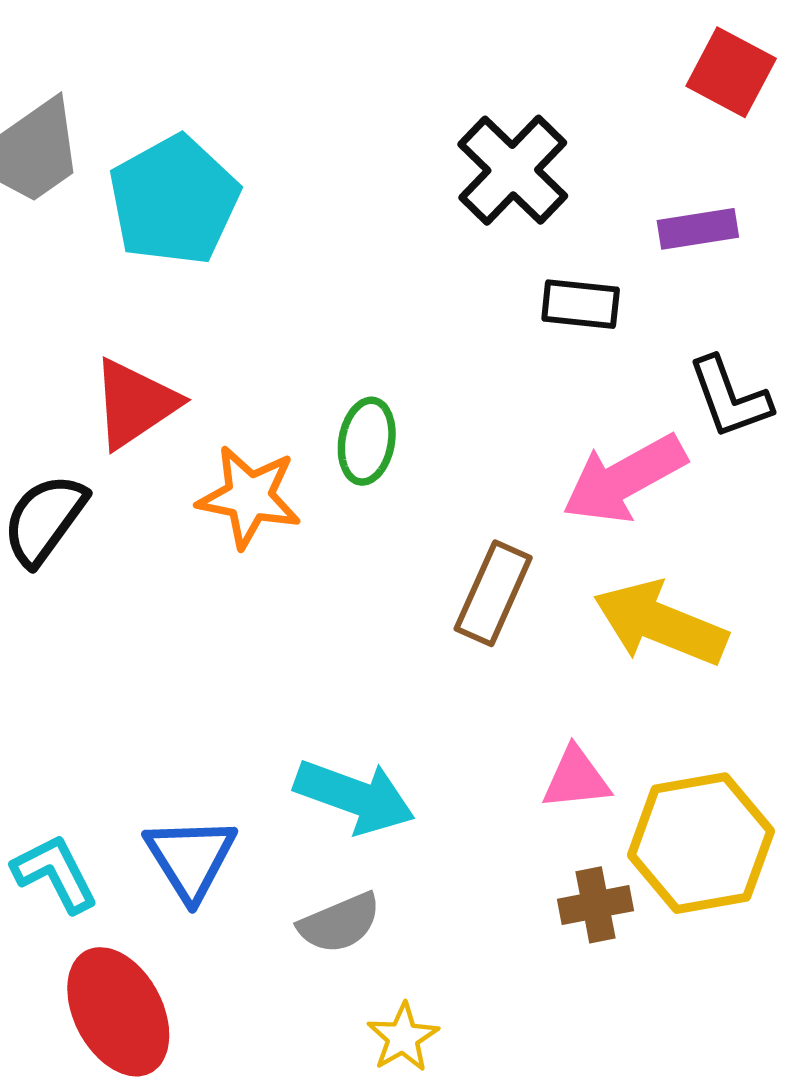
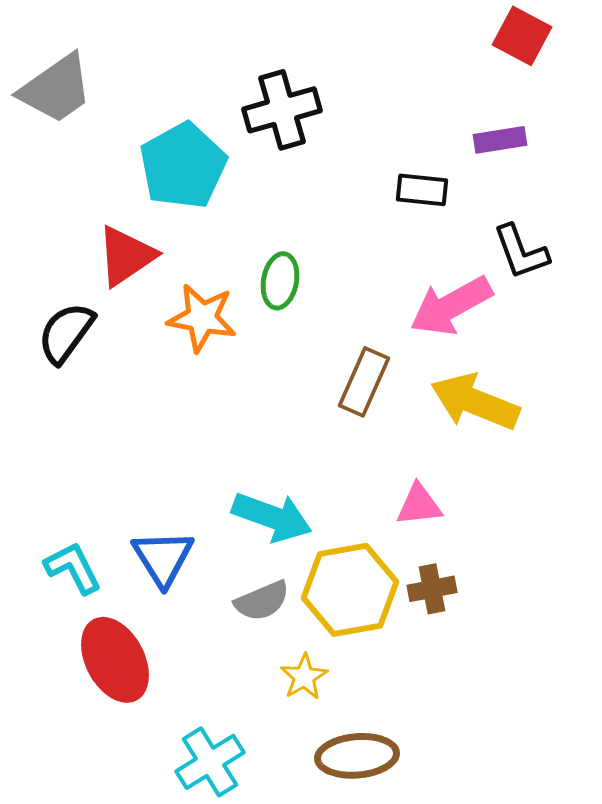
black cross: (513, 170) -> (282, 110), moved, turned 30
cyan pentagon: (174, 200) -> (183, 166), moved
yellow hexagon: (701, 843) -> (350, 590), moved

